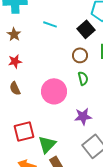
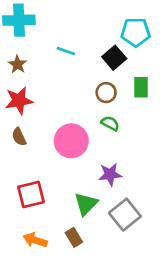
red star: (15, 61) -> (19, 101), size x1.5
green semicircle: (83, 78) -> (110, 123), turned -48
green triangle: (47, 144) -> (86, 204), moved

